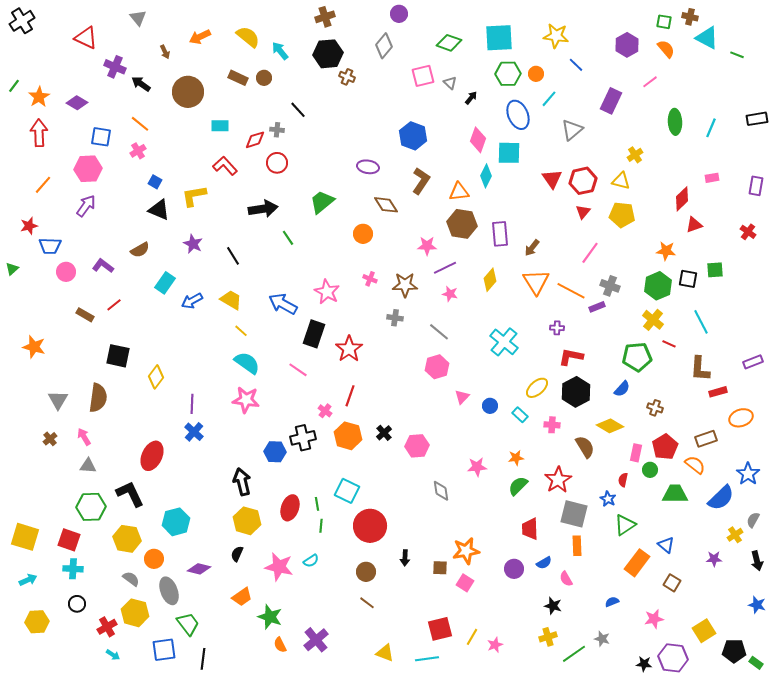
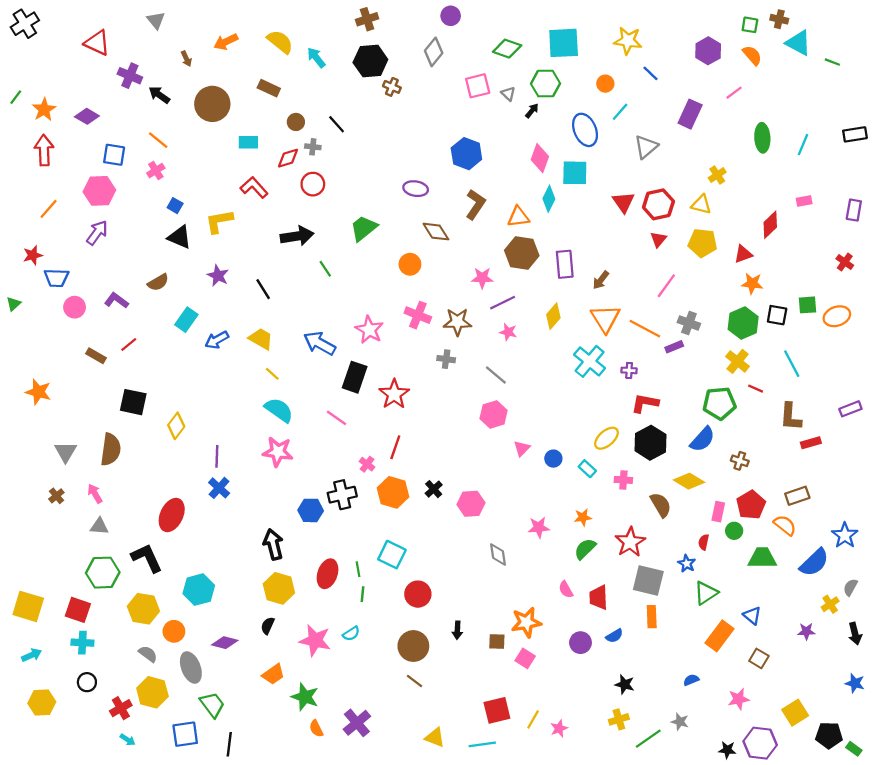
green hexagon: (508, 74) -> (545, 84), moved
brown circle: (264, 78) -> (296, 122), moved
red triangle: (694, 225) -> (743, 254), moved
pink cross: (370, 279) -> (418, 315), size x1.6
cyan cross: (504, 342) -> (590, 361), moved
blue semicircle: (622, 389) -> (702, 439), size x1.4
orange ellipse: (741, 418) -> (837, 316), moved
red circle: (370, 526) -> (418, 594), size x0.7
brown circle: (366, 572) -> (413, 646), size x1.4
pink semicircle: (566, 579) -> (566, 590), moved

